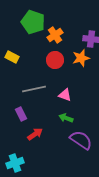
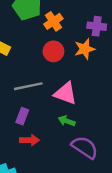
pink triangle: (65, 95) -> (65, 93), size x1.5
purple rectangle: (21, 114) -> (22, 116), moved, turned 48
red arrow: (35, 134) -> (29, 140), turned 35

